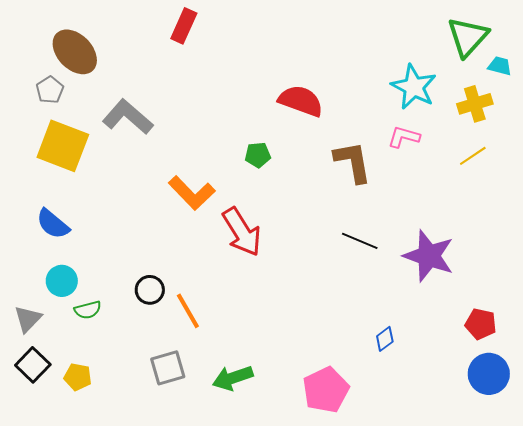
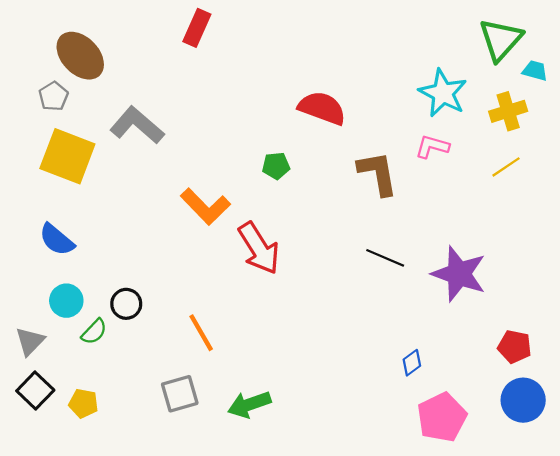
black circle: (150, 290) -> (126, 304), moved
green semicircle: (88, 310) -> (94, 332), turned -32
pink pentagon: (326, 390) -> (442, 417), moved

